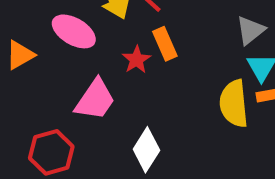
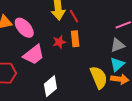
pink ellipse: (74, 31) -> (24, 28), moved
yellow semicircle: (234, 104) -> (99, 77), turned 145

